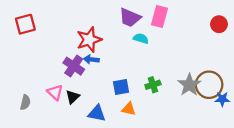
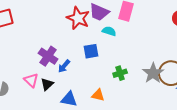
red star: (89, 40) -> (78, 18), moved, turned -30
blue arrow: (91, 59) -> (64, 66), moved, turned -56
blue square: (121, 87) -> (91, 51), moved

